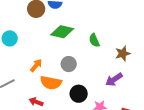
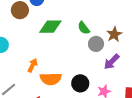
gray circle: (69, 64) -> (96, 44), moved

